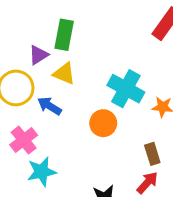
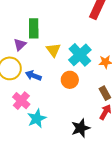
yellow triangle: (64, 74) -> (53, 50), moved, turned 42
cyan cross: (126, 89) -> (80, 55), turned 30

